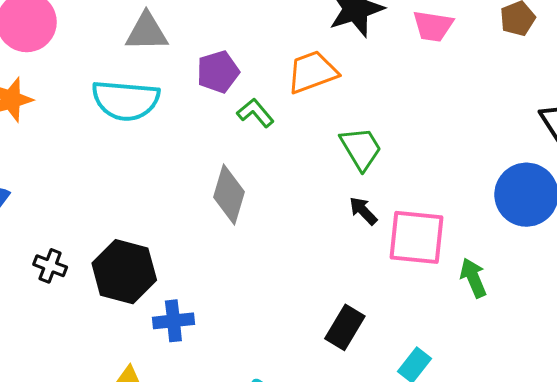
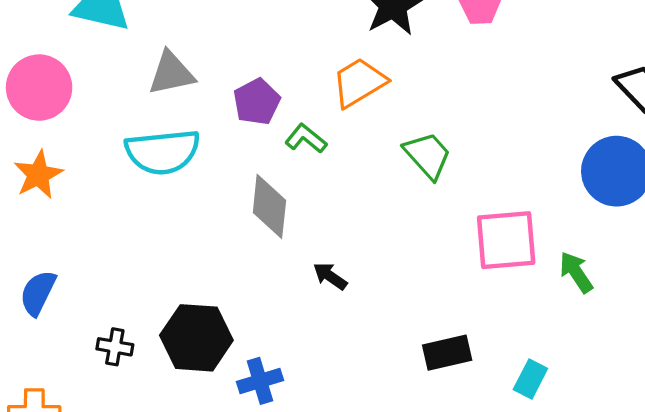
gray diamond: (229, 195) -> (269, 206), moved
black arrow: (363, 211) -> (330, 276), moved
black rectangle: (345, 327) -> (447, 353), turned 57

